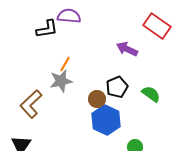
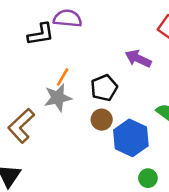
black pentagon: (117, 87) -> (104, 88), moved
blue hexagon: (106, 120) -> (131, 138), moved

